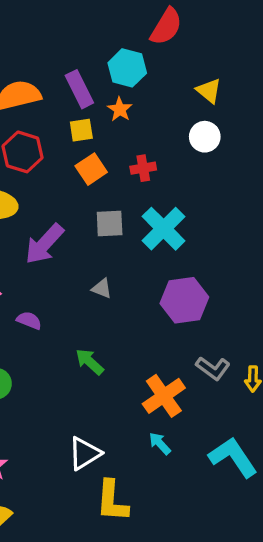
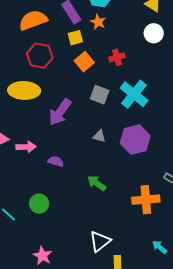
gray square: (110, 223) -> (100, 95), turned 30
purple hexagon: (184, 300) -> (135, 140), moved
orange cross: (164, 396) -> (146, 200), turned 36
cyan arrow: (160, 443) -> (160, 247), moved

